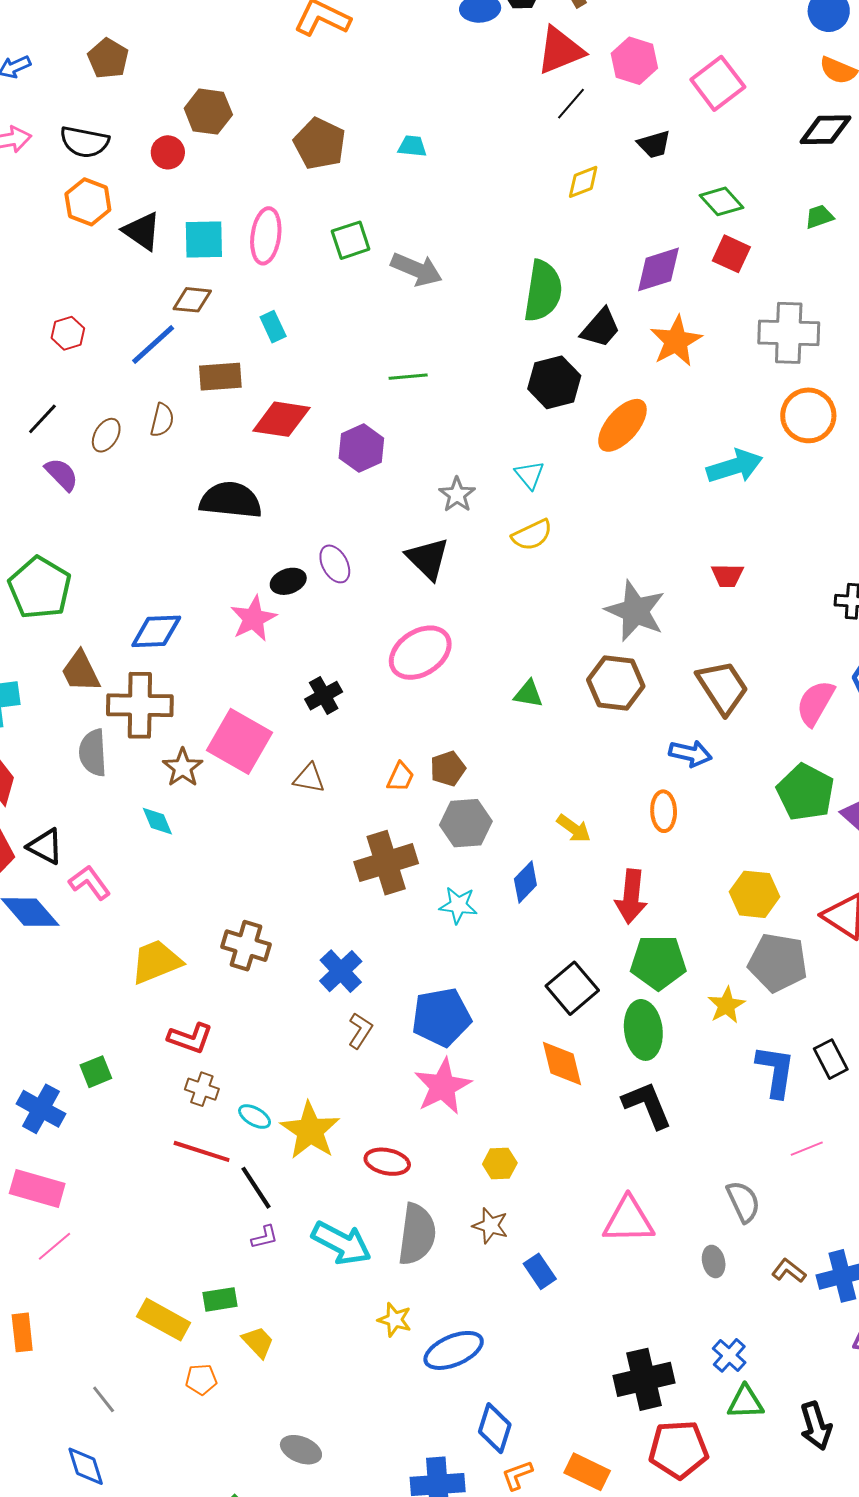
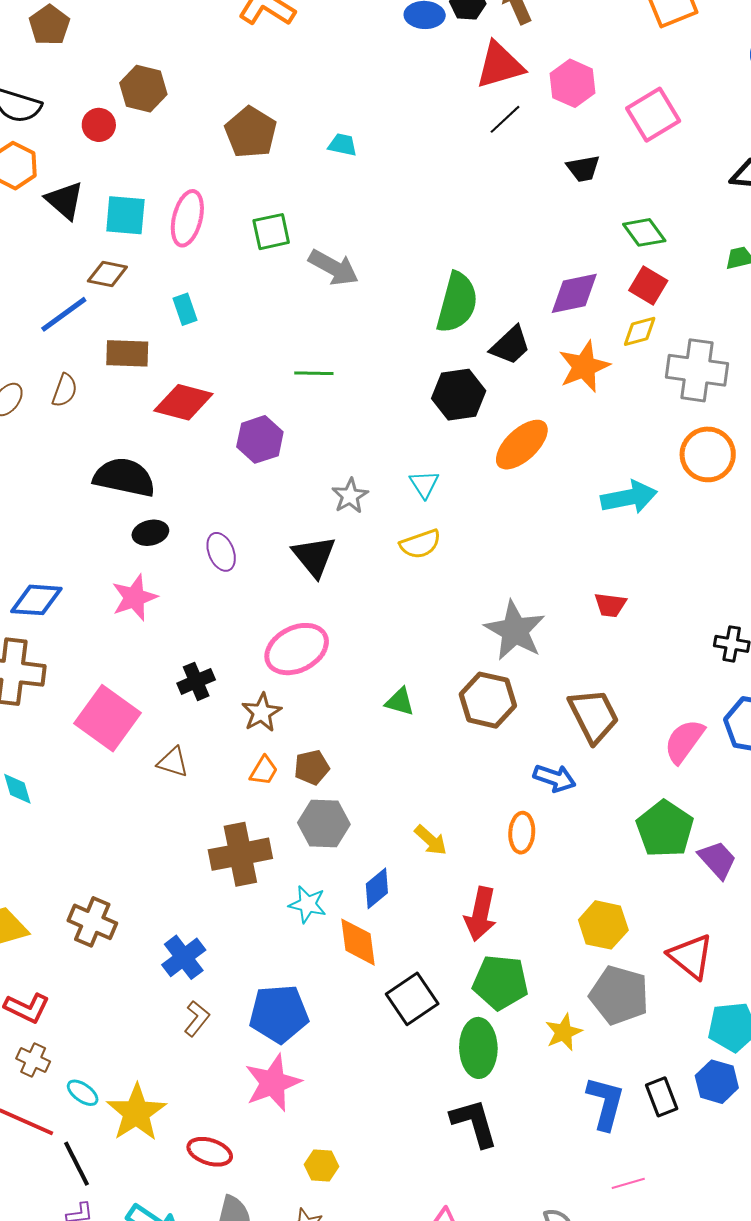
yellow diamond: (583, 182) -> (640, 331), moved
black ellipse: (288, 581) -> (150, 533), moved
brown star: (183, 768) -> (262, 713), moved
orange diamond: (562, 1063) -> (358, 942), moved

